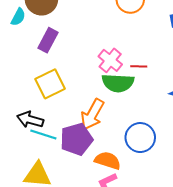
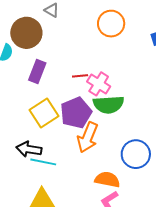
red line: (139, 66) -> (80, 76), moved
purple pentagon: (76, 139) -> (76, 113), moved

